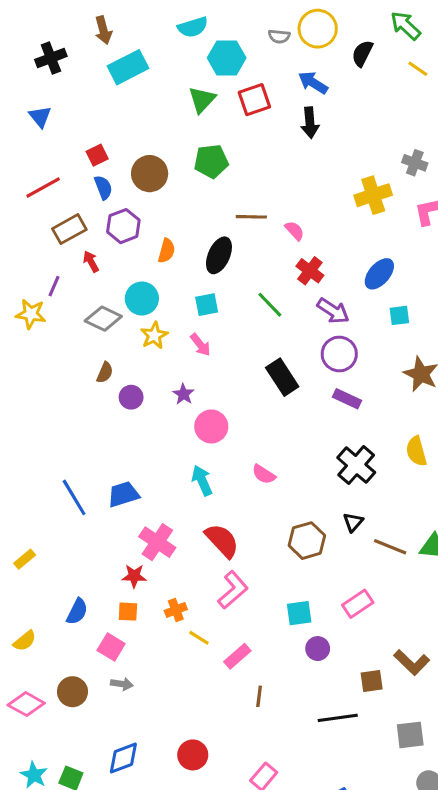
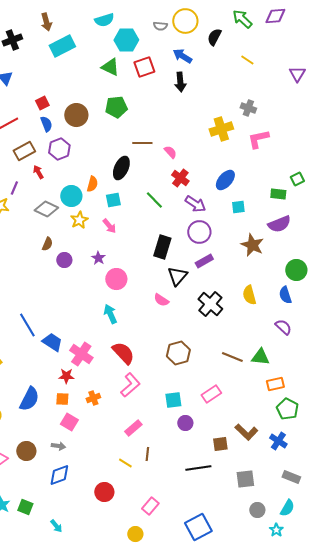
yellow line: (418, 69) -> (247, 60), moved
green triangle: (202, 100) -> (110, 67), turned -48
orange semicircle: (167, 251) -> (92, 184), moved
black rectangle: (282, 377) -> (162, 247), turned 50
purple rectangle: (347, 399) -> (204, 261), turned -54
pink semicircle: (264, 474) -> (161, 300), moved
blue trapezoid: (123, 494) -> (52, 342), moved, turned 50
black triangle: (353, 522) -> (177, 276), moved, size x1.5
blue semicircle: (77, 612) -> (29, 399), size x1.4
yellow line: (199, 638) -> (125, 463), moved
pink square: (111, 647) -> (69, 422), moved
blue diamond: (123, 758) -> (59, 475), moved

